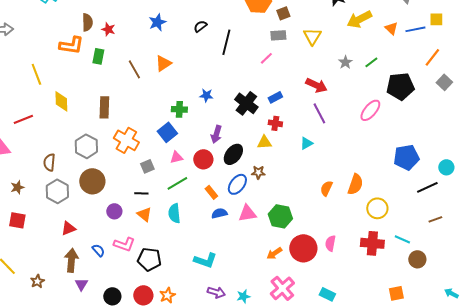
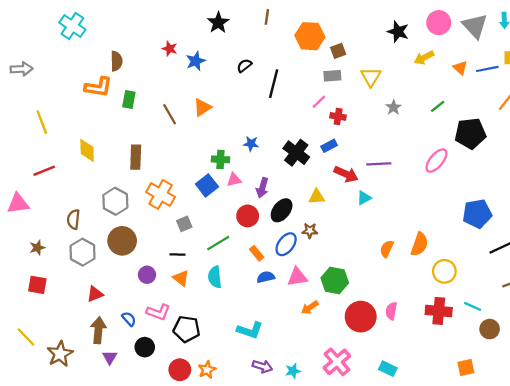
yellow arrow: (359, 19) -> (424, 58), size x0.7
red star: (108, 29) -> (170, 49), moved
gray star: (345, 62) -> (393, 107), moved
yellow line: (36, 74) -> (42, 122), moved
red arrow: (316, 85) -> (346, 174), moved
purple line: (319, 113) -> (379, 164), turned -65
red cross: (275, 123) -> (338, 116), moved
pink triangle: (176, 157) -> (234, 180), moved
orange arrow: (274, 253) -> (310, 308), moved
brown star: (37, 281) -> (60, 354), size x1.6
black circle: (112, 296) -> (145, 347), moved

